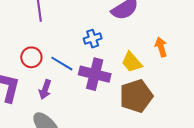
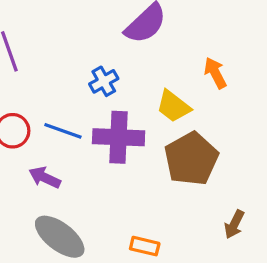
purple arrow: (45, 89) -> (45, 177), turned 108

